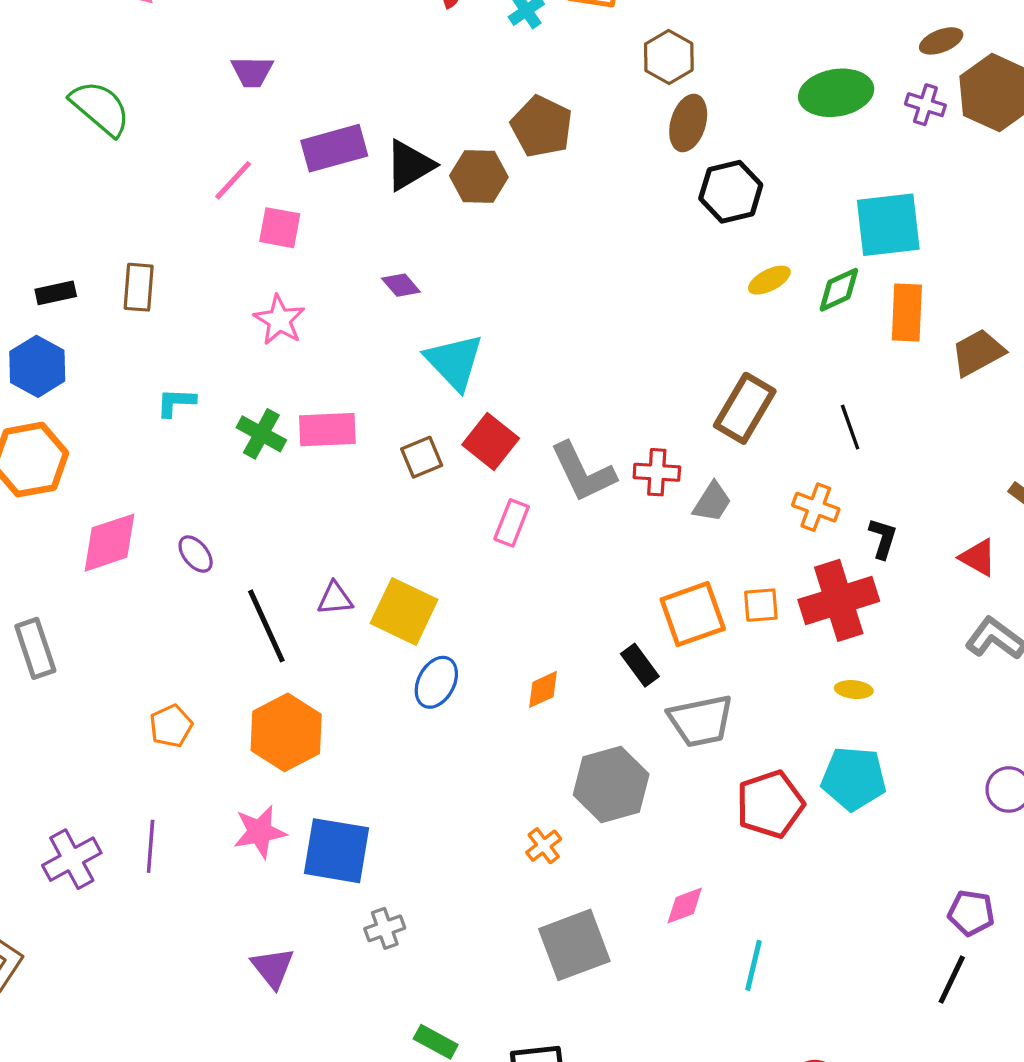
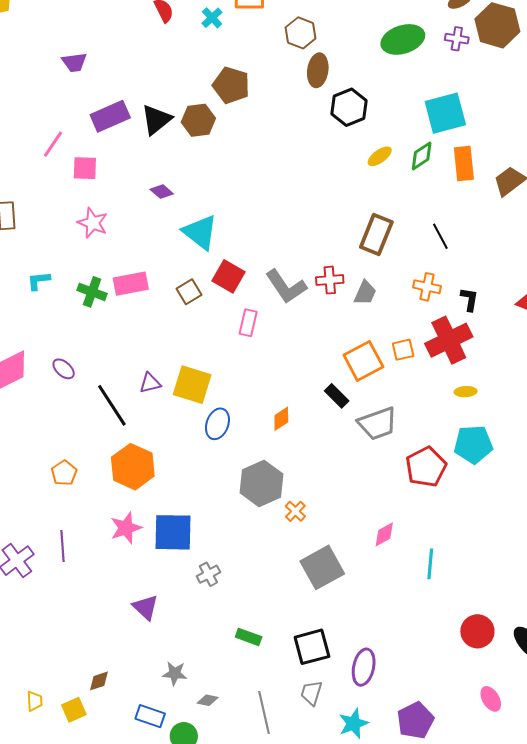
purple trapezoid: (252, 72) -> (74, 62), moved
gray hexagon: (611, 785) -> (261, 483), moved

